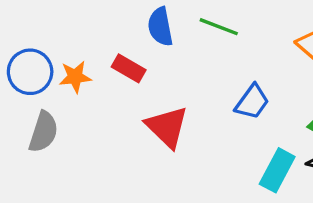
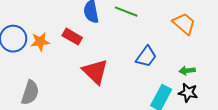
gray semicircle: (43, 132) -> (30, 93), moved

